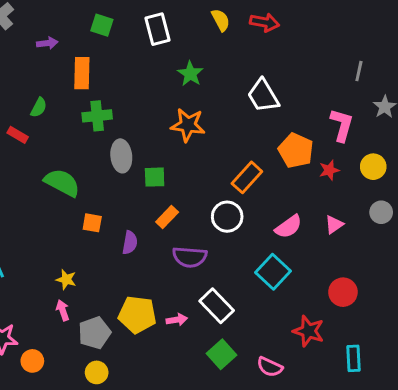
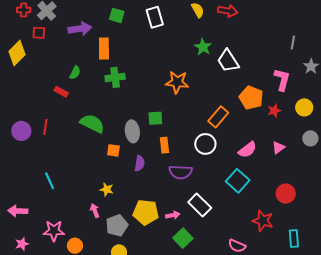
purple arrow: (47, 43) -> (80, 29), size x1.6
green star: (190, 74) -> (203, 47), moved
gray ellipse: (121, 156) -> (132, 131), moved
orange rectangle: (167, 217) -> (164, 145), turned -49
yellow star: (66, 279) -> (107, 189), moved
green square: (222, 354) -> (183, 238), moved

